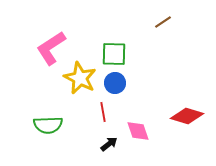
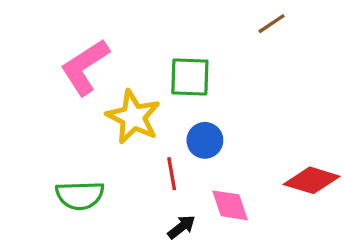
blue circle: (115, 83) -> (205, 140), moved

